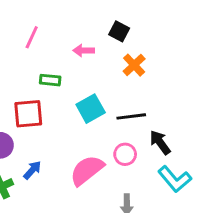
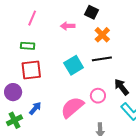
green rectangle: (50, 80) -> (28, 46), moved
black line: (131, 116) -> (102, 59), moved

